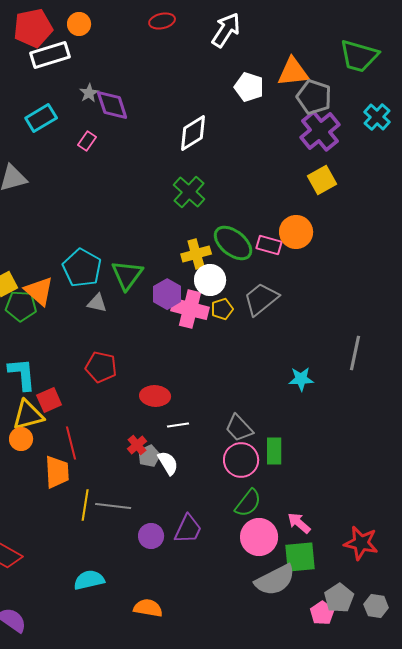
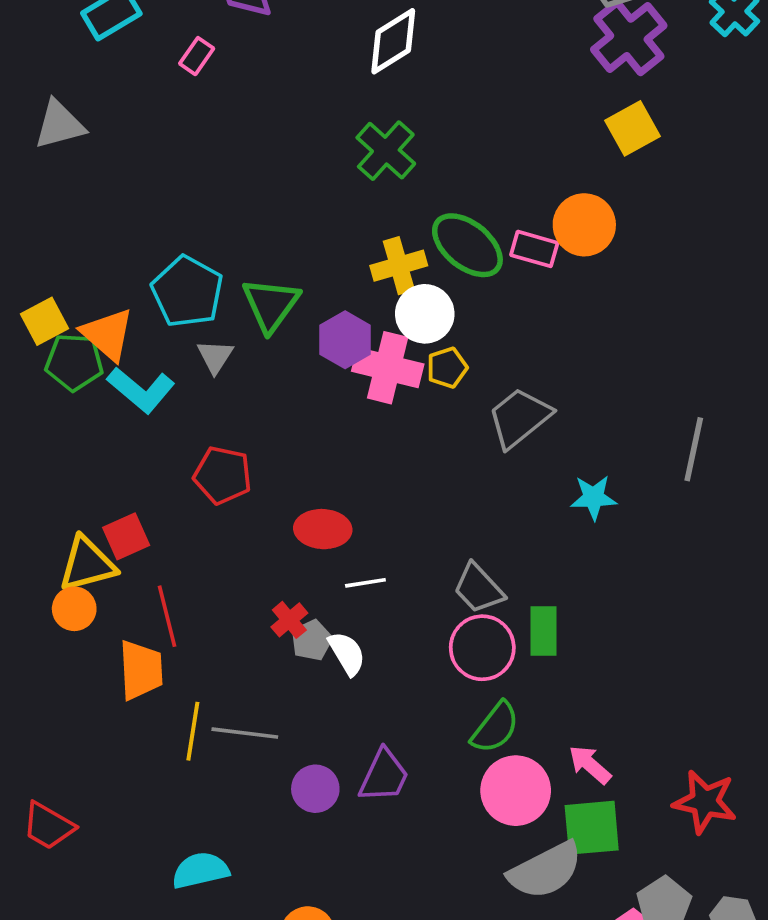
gray trapezoid: (261, 299) -> (519, 418), moved
gray triangle: (97, 303) -> (215, 357), turned 50
cyan L-shape: (22, 374) -> (141, 390), moved, turned 135

